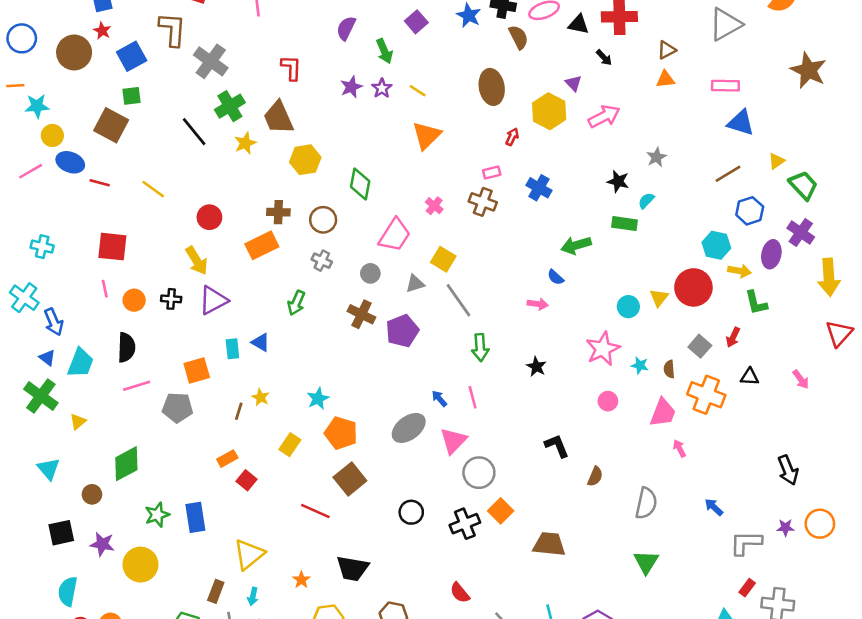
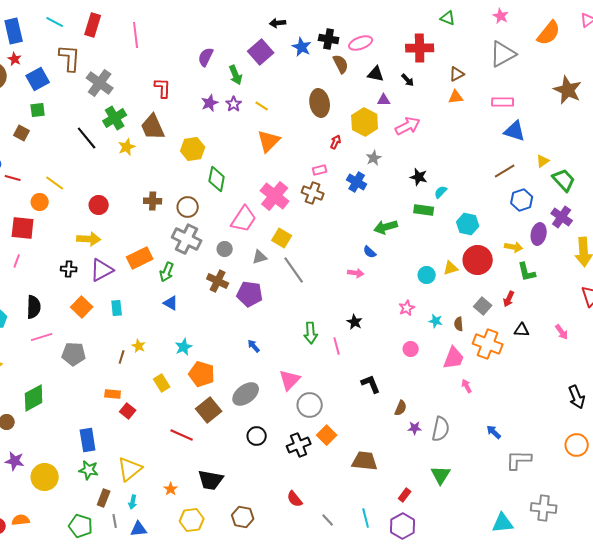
purple square: (416, 22) -> (261, 52), size x1.4
black triangle: (579, 24) -> (376, 74), moved
purple triangle: (573, 83) -> (384, 100), turned -48
brown square: (111, 125) -> (22, 133), size x0.6
gray star: (656, 157) -> (374, 158), moved
yellow hexagon: (305, 160) -> (193, 149), moved
pink cross: (434, 206) -> (275, 196), size x2.0
orange rectangle: (262, 245) -> (140, 258), moved
cyan hexagon: (716, 245) -> (468, 224), moved
yellow arrow: (197, 261) -> (89, 239), turned -55
gray cross: (322, 261) -> (187, 239), size x1.8
pink line: (105, 289) -> (17, 261), turned 32
yellow triangle: (659, 298) -> (451, 268), turned 35
orange circle: (134, 300) -> (40, 202), moved
purple pentagon: (402, 331) -> (250, 294), turned 30
blue triangle: (261, 342) -> (171, 303), moved
green arrow: (480, 347) -> (311, 333), moved
pink star: (603, 349) -> (407, 308), size x0.6
orange square: (197, 370) -> (82, 307), moved, turned -30
pink line: (473, 397) -> (337, 346), moved
blue arrow: (439, 399) -> (254, 346), moved
gray ellipse: (409, 428) -> (246, 394), moved
yellow rectangle: (290, 445) -> (162, 383), turned -66
orange rectangle: (227, 459) -> (113, 394), turned 35
black arrow: (788, 470) -> (577, 397), moved
green star: (157, 515) -> (89, 470), moved, turned 30
purple star: (785, 528) -> (415, 428), moved
red rectangle: (747, 588) -> (405, 495), moved

